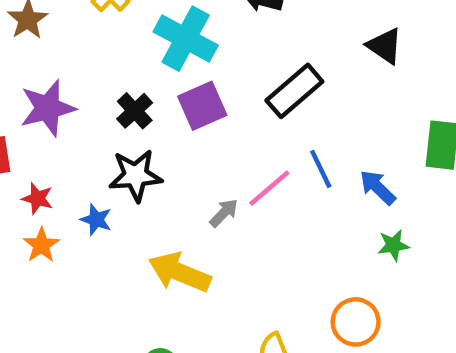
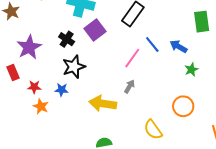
gray arrow: (224, 213) -> (129, 86), moved

